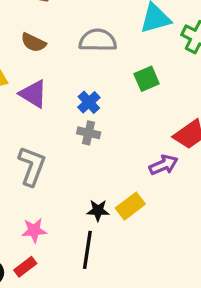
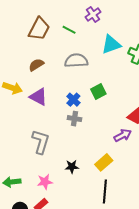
brown semicircle: (33, 43) -> (36, 65), turned 126
green square: (147, 79) -> (98, 91), moved
black star: (98, 210) -> (72, 167), moved
black line: (87, 250) -> (105, 191), moved

